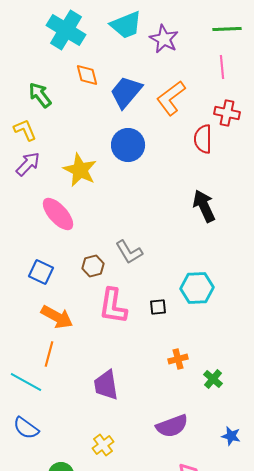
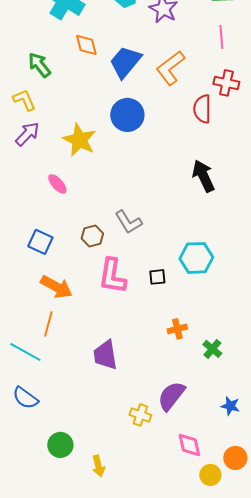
pink ellipse: (58, 214) -> (57, 184), size x0.6
purple semicircle: (172, 426) -> (171, 396), turned 148
yellow cross: (103, 445) -> (140, 415), moved, turned -35

